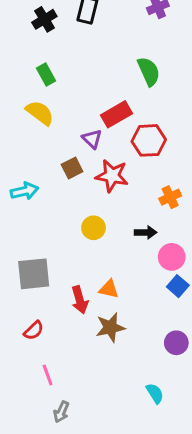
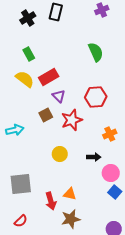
red rectangle: (117, 114) -> (49, 77), moved
red star: (112, 176) -> (72, 120), turned -30

